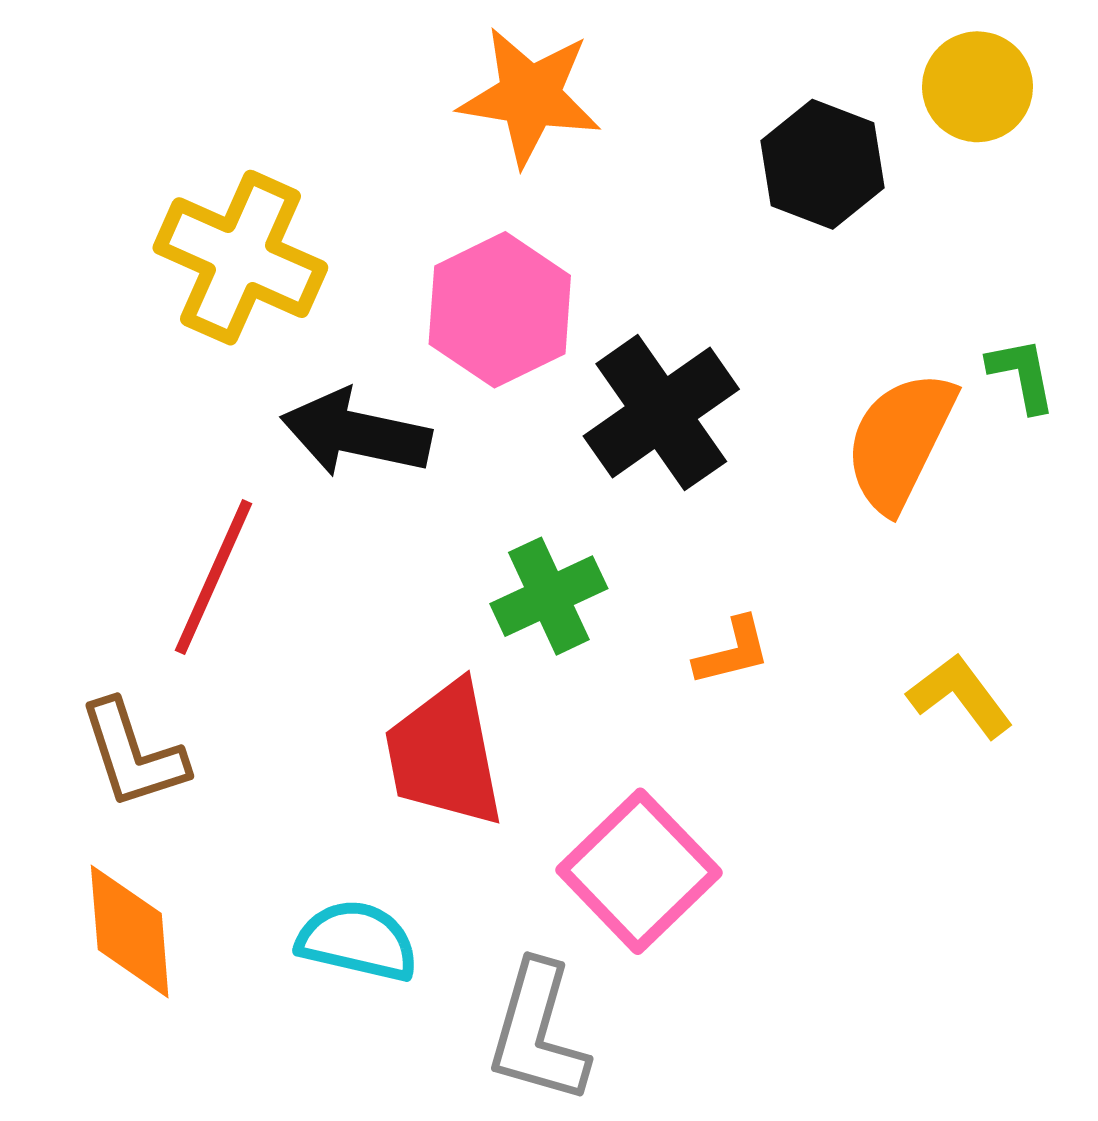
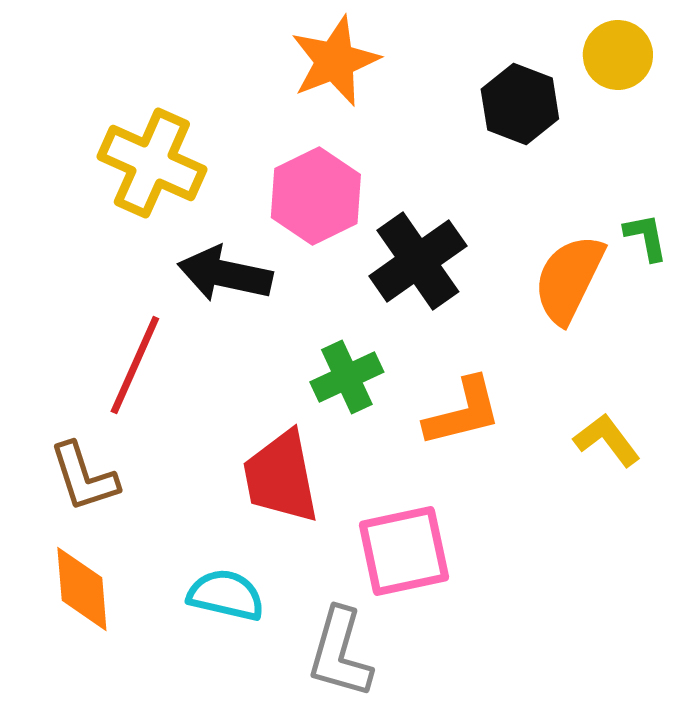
orange star: (530, 96) -> (335, 61), turned -30
orange L-shape: (732, 651) -> (463, 412), size x1.6
pink square: (639, 871) -> (404, 551), turned 32

